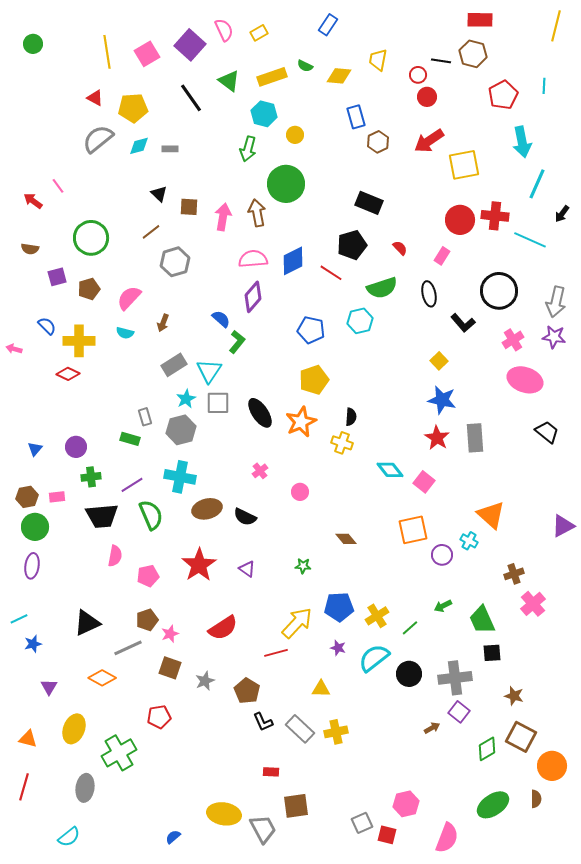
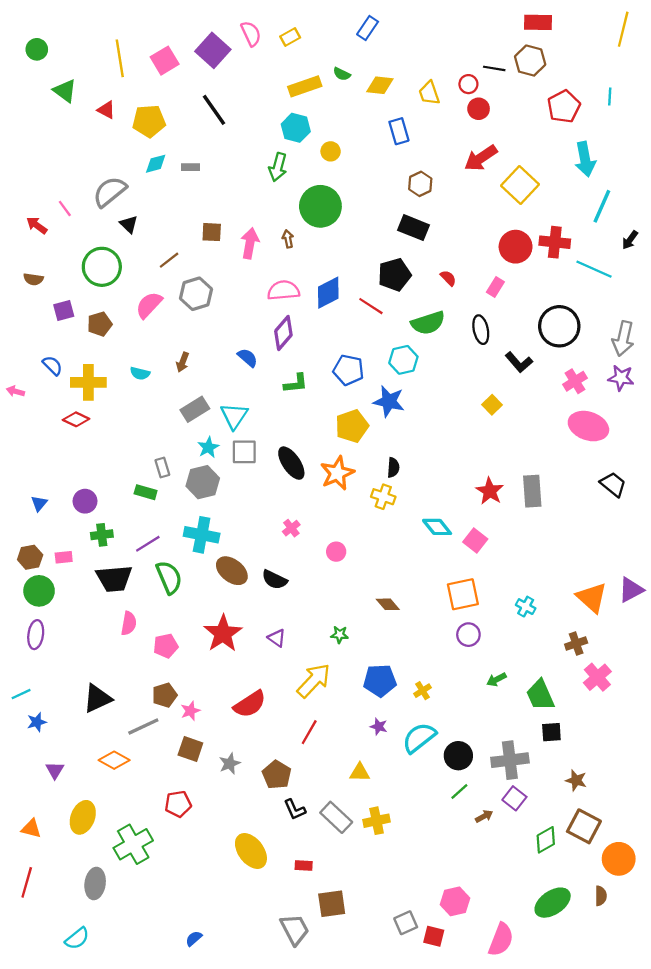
yellow trapezoid: (378, 60) -> (429, 93), moved, turned -30
green triangle: (229, 81) -> (65, 91), moved
gray semicircle: (98, 139) -> (110, 192), moved
brown hexagon: (378, 142) -> (420, 184), moved
yellow square: (464, 165) -> (520, 185), turned -36
black triangle: (159, 194) -> (129, 224), moved
brown arrow: (257, 213) -> (288, 239), size x0.6
pink semicircle: (129, 298) -> (149, 305), moved
green L-shape: (237, 342) -> (296, 383), moved, turned 45
blue star: (442, 400) -> (389, 401), moved
brown ellipse: (207, 509) -> (232, 571), turned 52
orange triangle: (491, 515) -> (592, 598), moved
purple circle: (442, 555) -> (468, 635), moved
yellow cross: (377, 616) -> (422, 691), size x0.7
yellow arrow: (297, 623) -> (314, 681), moved
green line: (410, 628) -> (459, 792), moved
red line: (276, 653) -> (309, 732), turned -45
yellow ellipse: (224, 814) -> (251, 851), moved, turned 44

